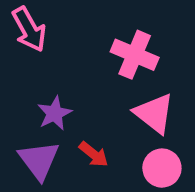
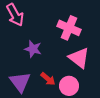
purple star: (55, 113) -> (33, 49), moved, turned -30
pink circle: (162, 168) -> (69, 86), moved

